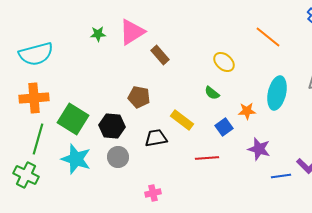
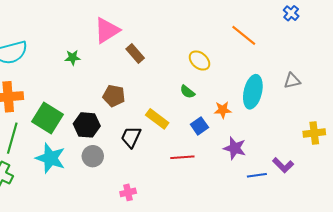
green star: (98, 34) -> (73, 58), moved
black trapezoid: (156, 138) -> (131, 137), turned -55

